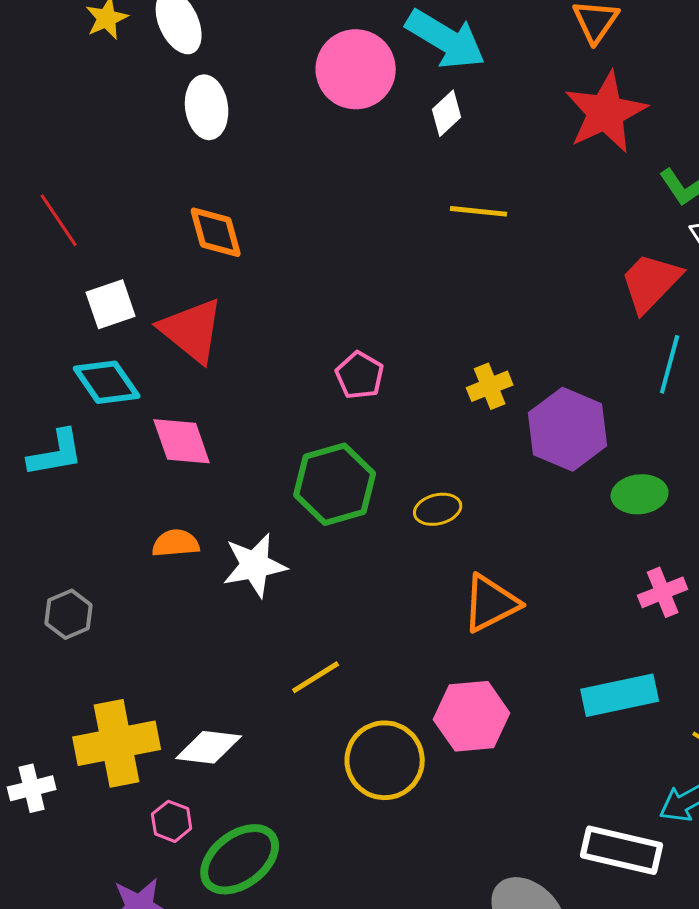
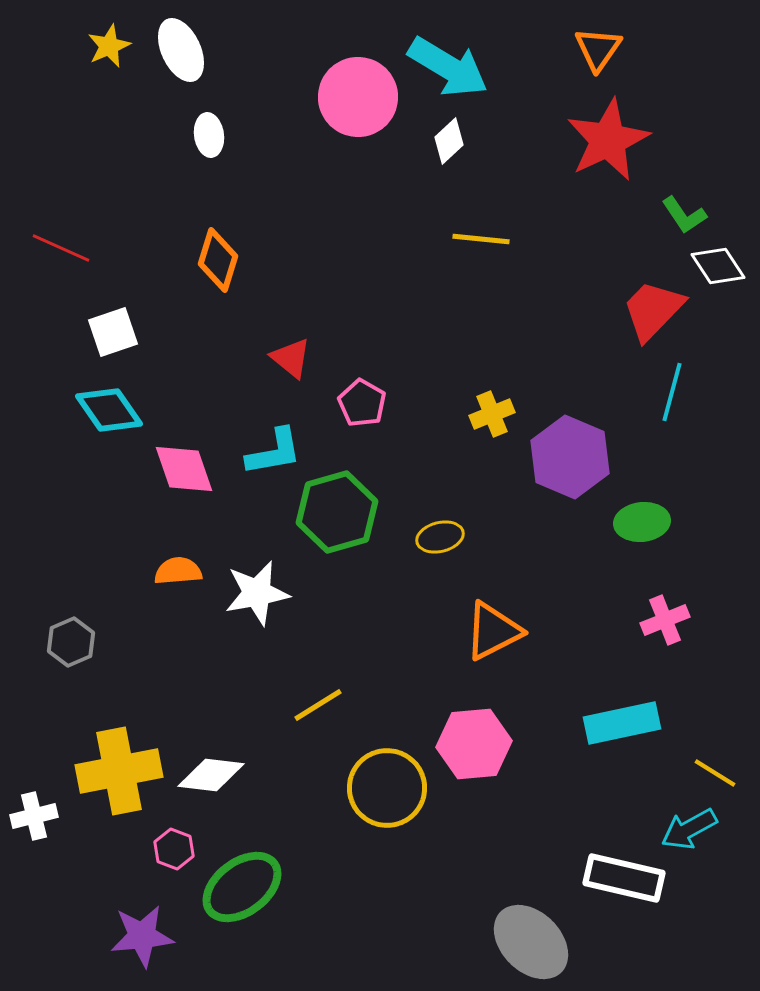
white ellipse: (207, 107) -> (209, 135), size x0.7
red line: (59, 220) -> (61, 248), turned -32
orange diamond: (216, 232) -> (218, 260), turned 32
red triangle: (192, 330) -> (291, 358), moved, size x0.6
cyan L-shape: (56, 453) -> (274, 452), moved

